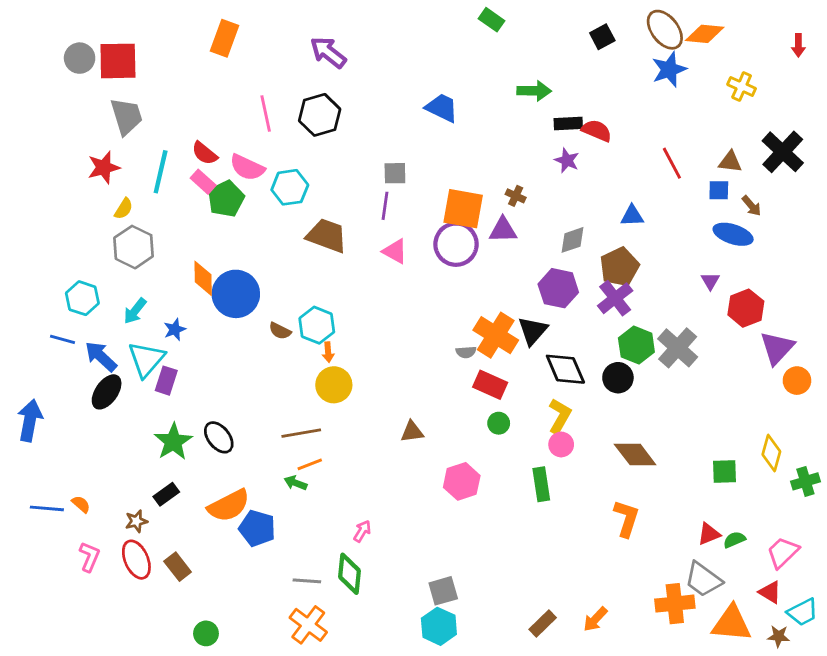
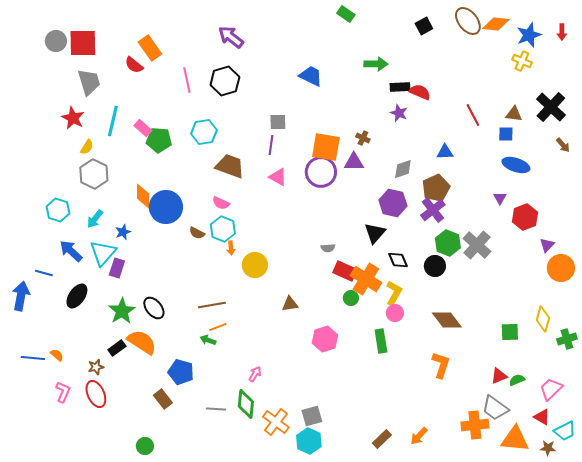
orange rectangle: (224, 38) -> (150, 48), moved, turned -55
blue star: (669, 69) -> (529, 35), moved
red semicircle: (205, 153) -> (134, 65), moved
red star: (104, 167) -> (73, 118), turned -30
pink semicircle: (247, 167) -> (221, 203), moved, size x0.7
green pentagon: (226, 199) -> (159, 140), turned 30
brown arrow: (752, 206) -> (563, 145), moved
orange cross: (496, 335) -> (366, 279), moved
blue line: (63, 339) -> (44, 273), moved
purple triangle: (777, 348) -> (547, 245), size x0.6
black diamond: (565, 369) -> (398, 260), size x0.7
orange circle: (797, 381) -> (561, 268), size x1.4
yellow circle: (334, 385) -> (255, 265), moved
black ellipse: (107, 392) -> (77, 296), moved
orange semicircle: (229, 506) -> (142, 342), moved, turned -120
brown rectangle: (178, 567) -> (163, 399), moved
orange cross: (308, 625) -> (276, 422), moved

